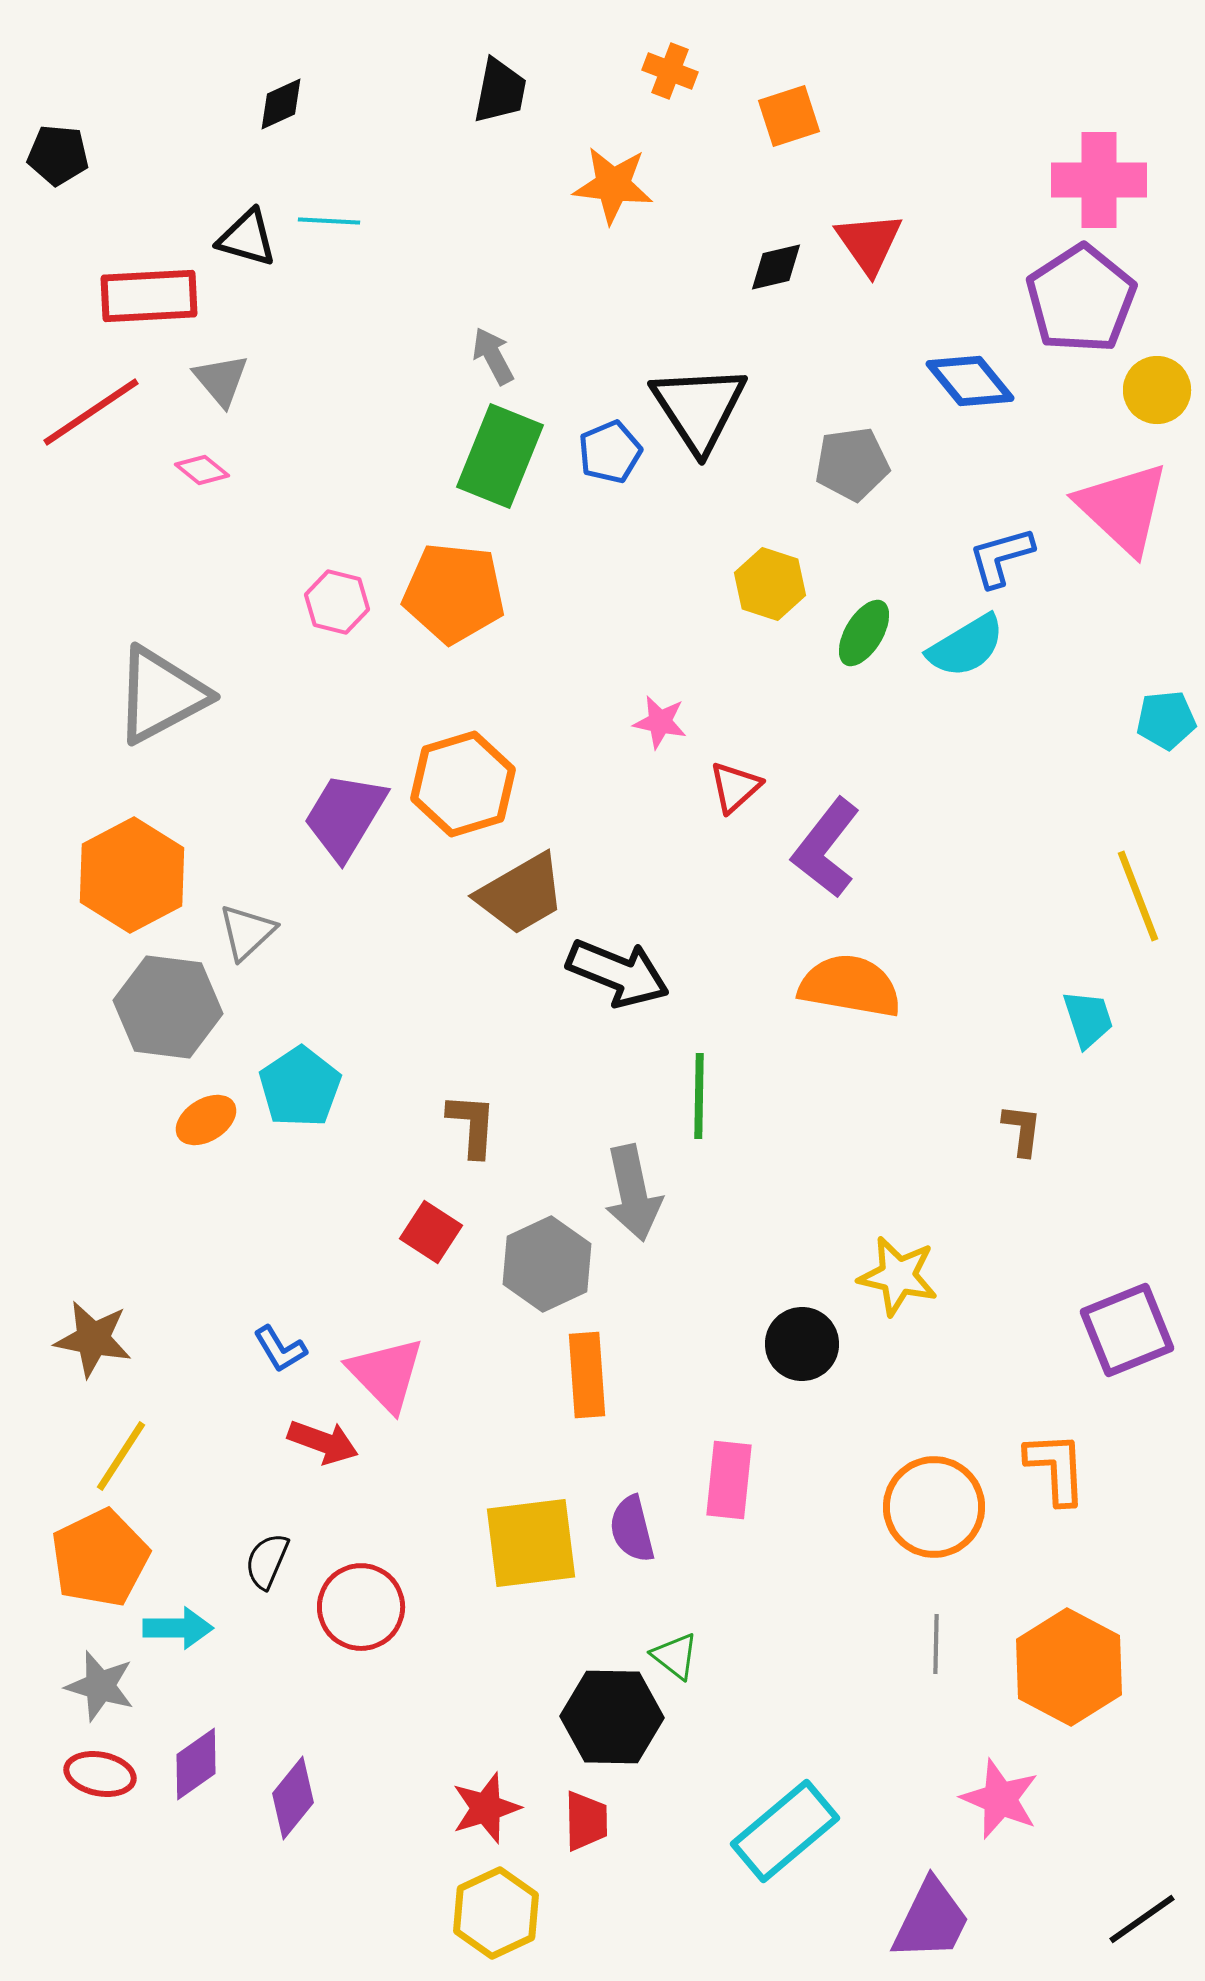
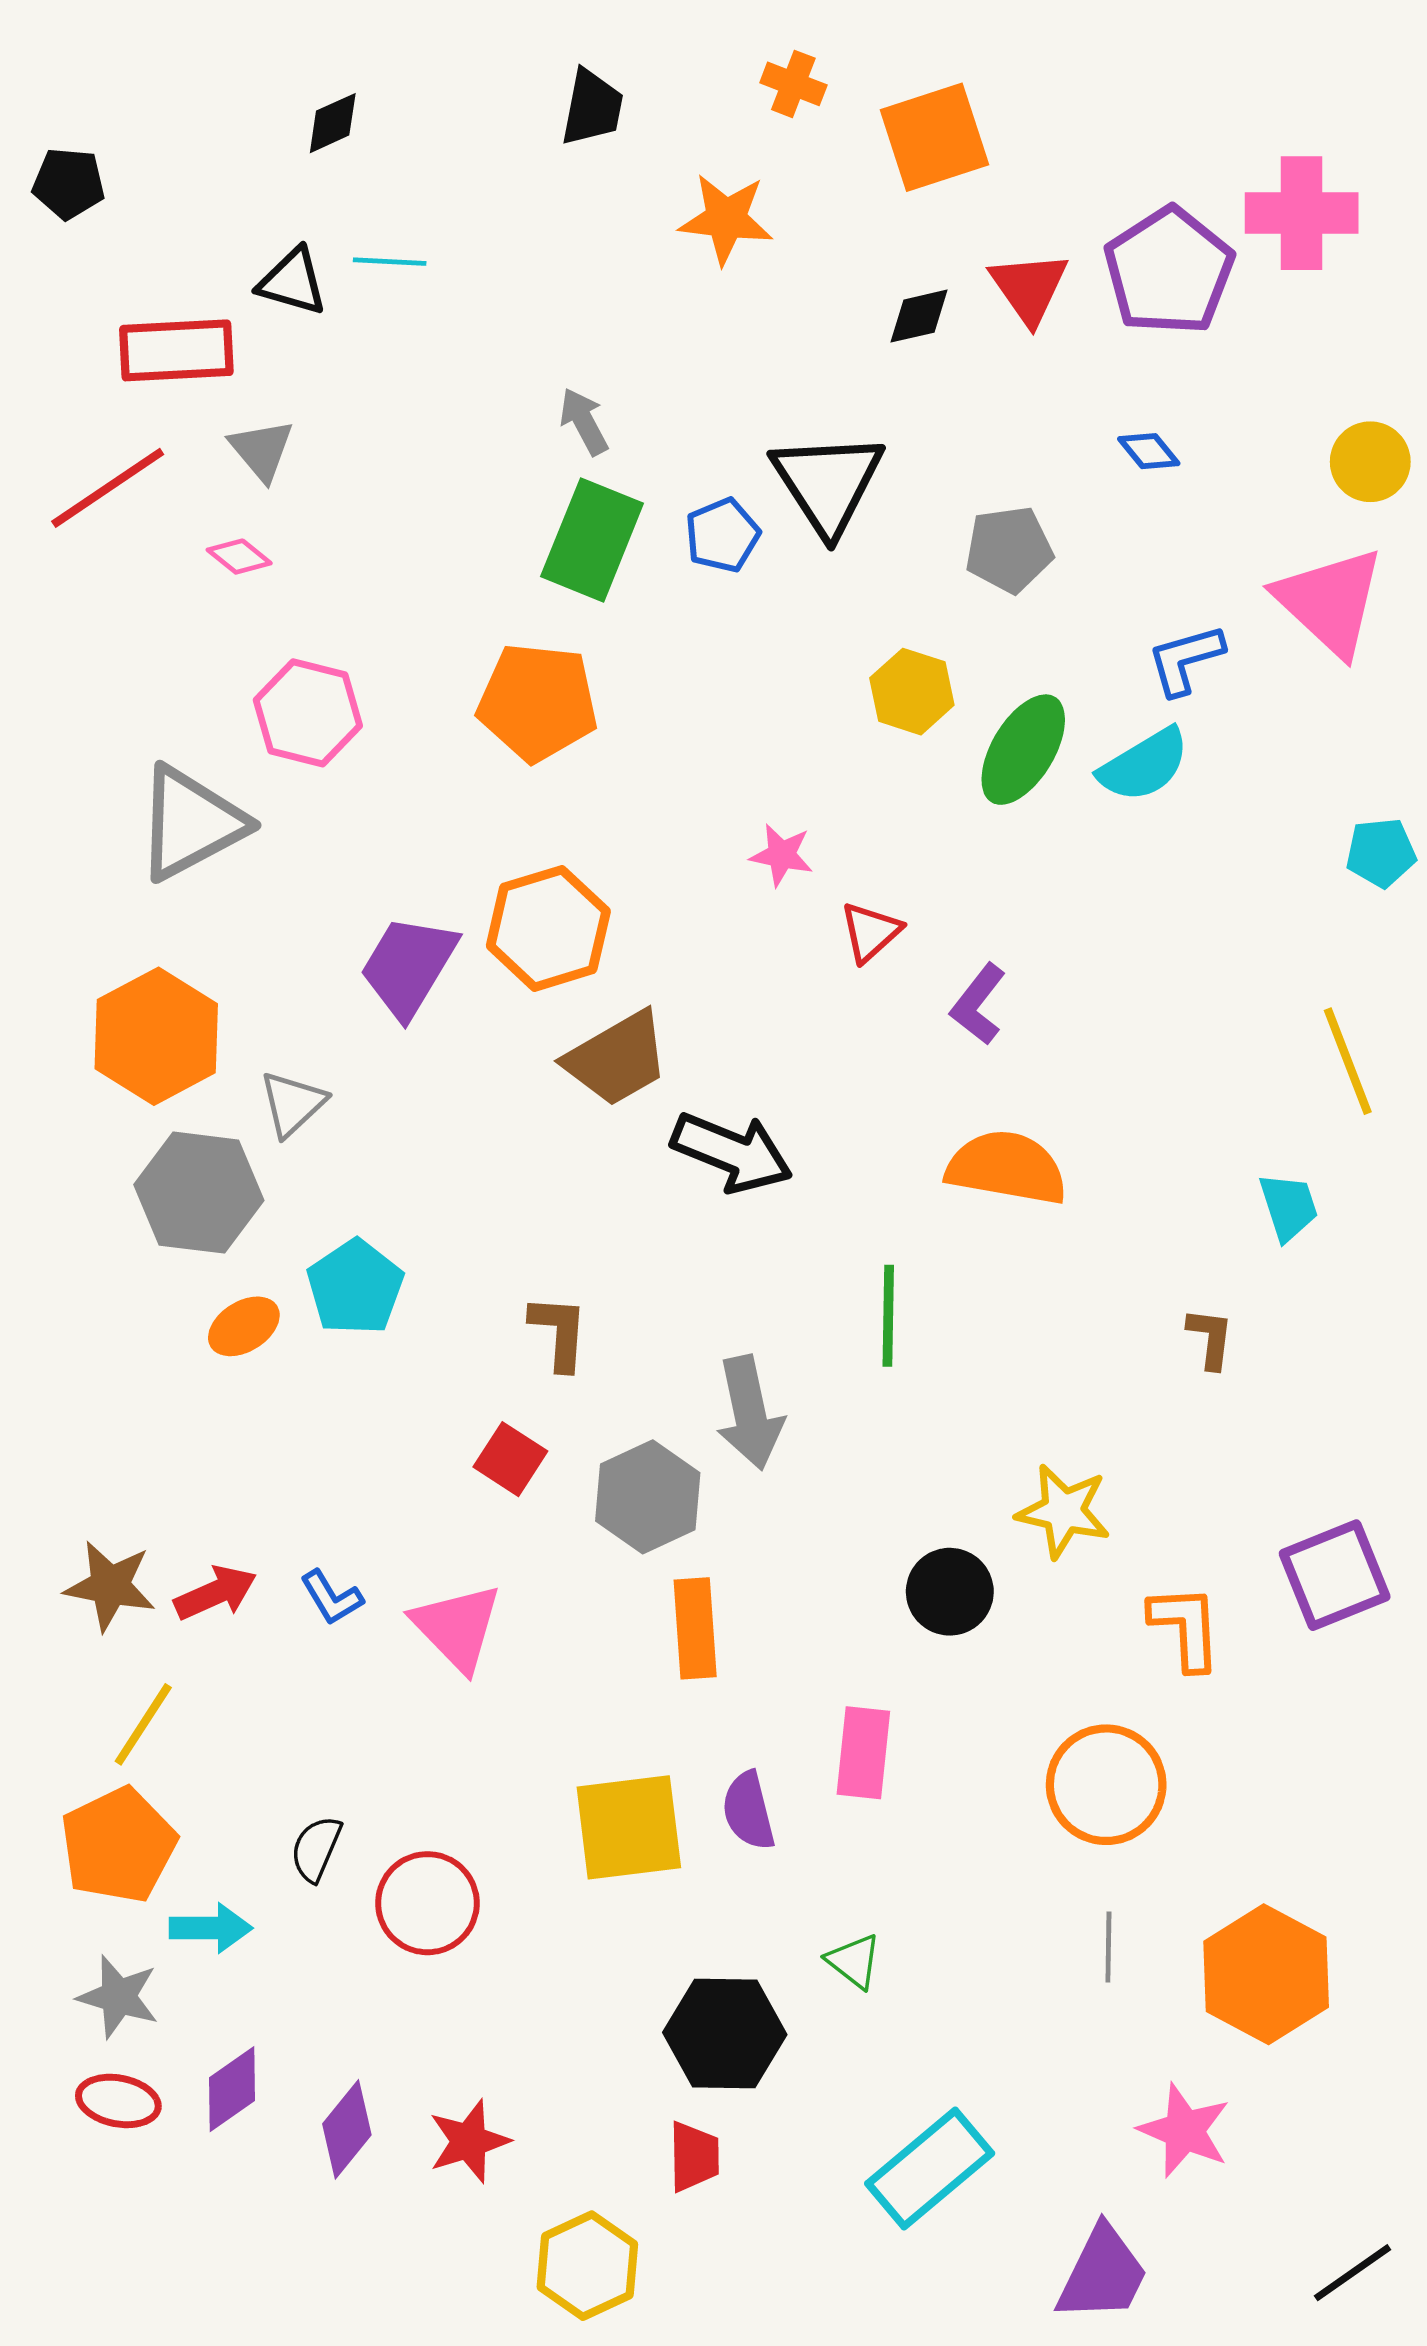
orange square: (789, 116) -> (934, 137), size x1.5
purple pentagon: (1081, 299) -> (1169, 271), moved
blue diamond: (970, 381) -> (1149, 451), size x0.6
pink hexagon: (337, 602) -> (308, 713), moved, size x1.4
green ellipse: (864, 633) -> (1023, 750), size x1.4
purple L-shape: (826, 848) -> (978, 1004), size x0.7
green line: (699, 1096) -> (888, 1316), moved
red arrow: (323, 1442) -> (215, 1593), moved, turned -44
orange L-shape: (1056, 1468) -> (1185, 1627), moved
green triangle: (675, 1656) -> (854, 1961), moved
red star: (486, 1808) -> (469, 2141), moved

